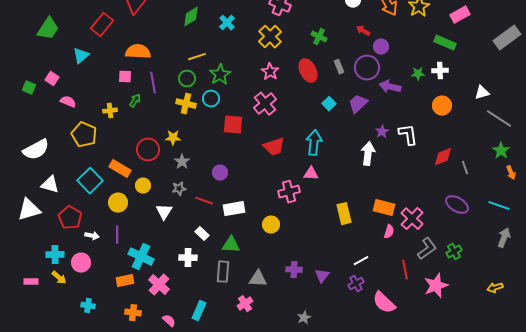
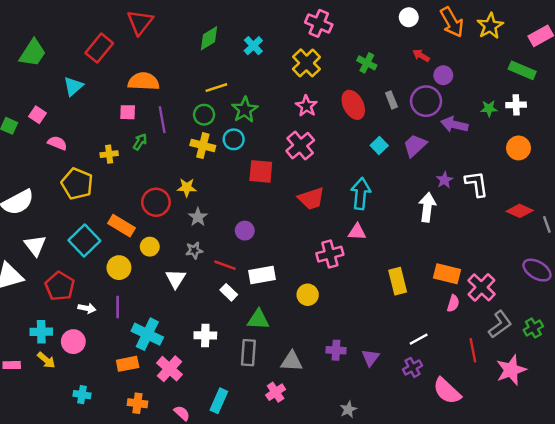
red diamond: (443, 157) -> (520, 211), turned 45
white triangle: (50, 185) -> (35, 245), turned 36
white rectangle: (202, 234) -> (229, 292), moved

